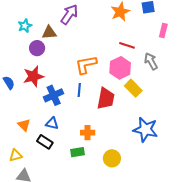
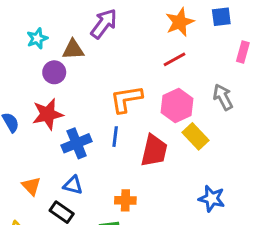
red line: (127, 45) -> (175, 59), moved, turned -49
blue star: (145, 130) -> (212, 199), size x0.7

